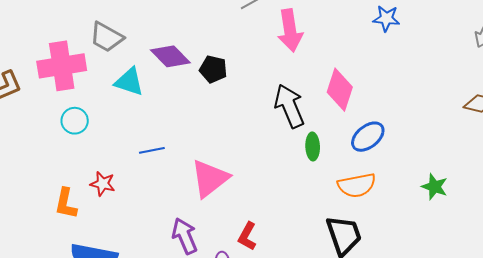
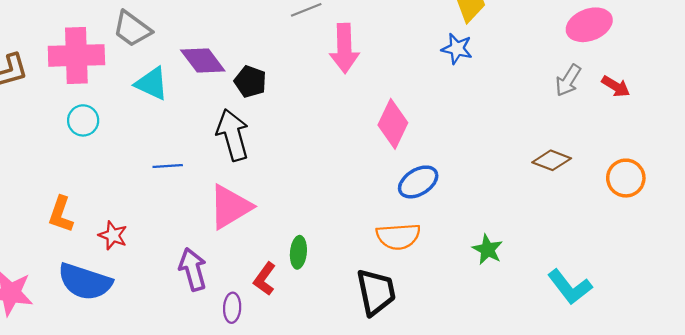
black arrow: (289, 106) -> (233, 135), moved
green ellipse: (313, 146) -> (298, 252), moved
red star: (103, 184) -> (113, 235), moved

